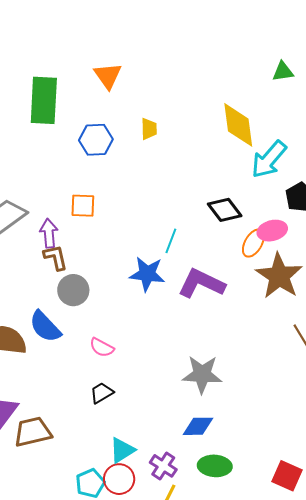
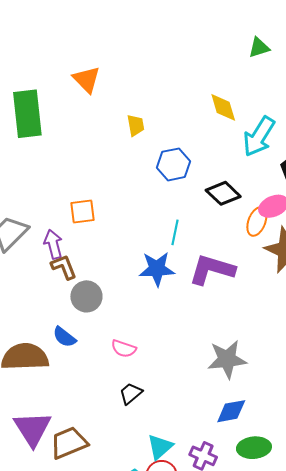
yellow diamond: (238, 125) -> (223, 107), size x0.7
blue hexagon: (96, 140) -> (174, 164), moved
blue semicircle: (45, 327) -> (64, 337), size x0.7

